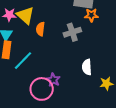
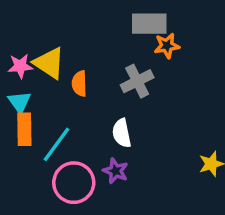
white semicircle: (87, 67) -> (122, 133), moved
pink circle: (42, 89) -> (74, 183), moved

